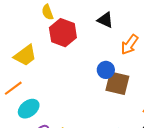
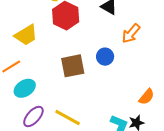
brown square: (117, 83) -> (73, 66), moved, turned -30

